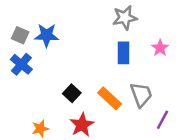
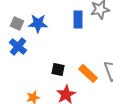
blue rectangle: (123, 53) -> (78, 19), moved
black square: (72, 93) -> (58, 69), turned -32

